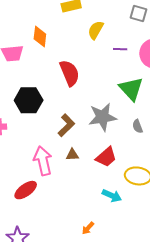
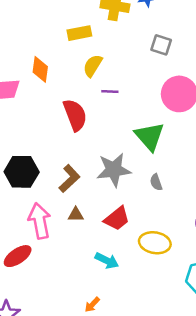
yellow semicircle: (96, 30) -> (93, 66), moved
purple line: (120, 49) -> (110, 91), moved
black hexagon: (29, 100) -> (22, 172), moved
cyan arrow: (112, 196) -> (107, 261), moved

